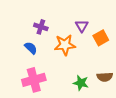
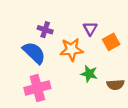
blue semicircle: (31, 48) -> (34, 53), size x1.6
green star: (81, 83) -> (89, 74), moved

